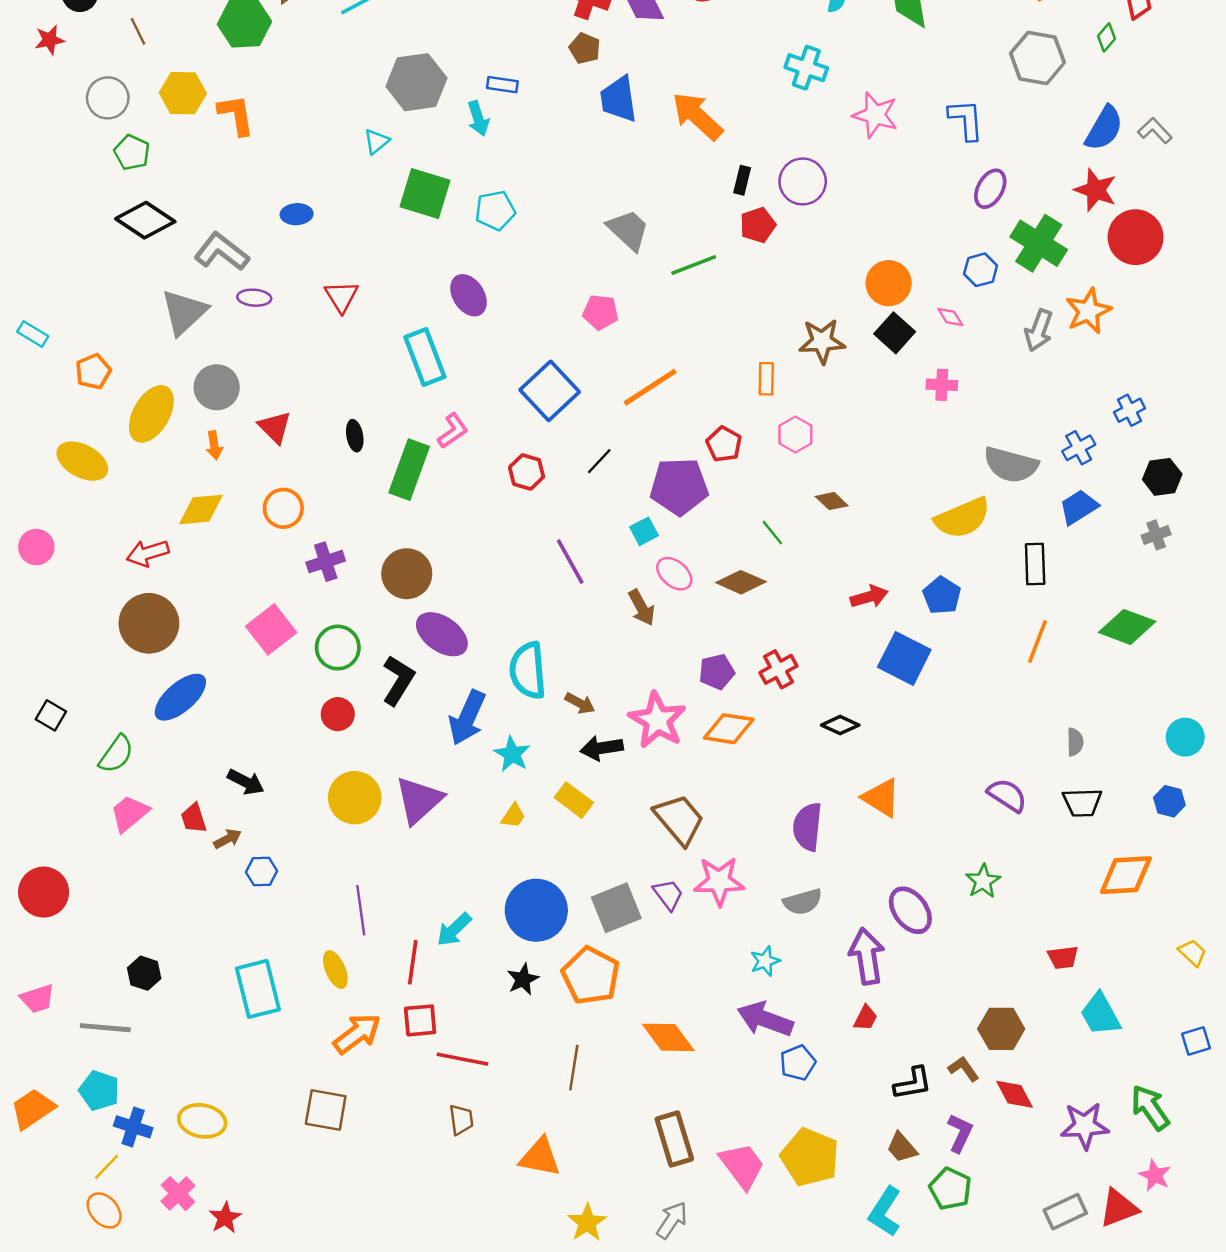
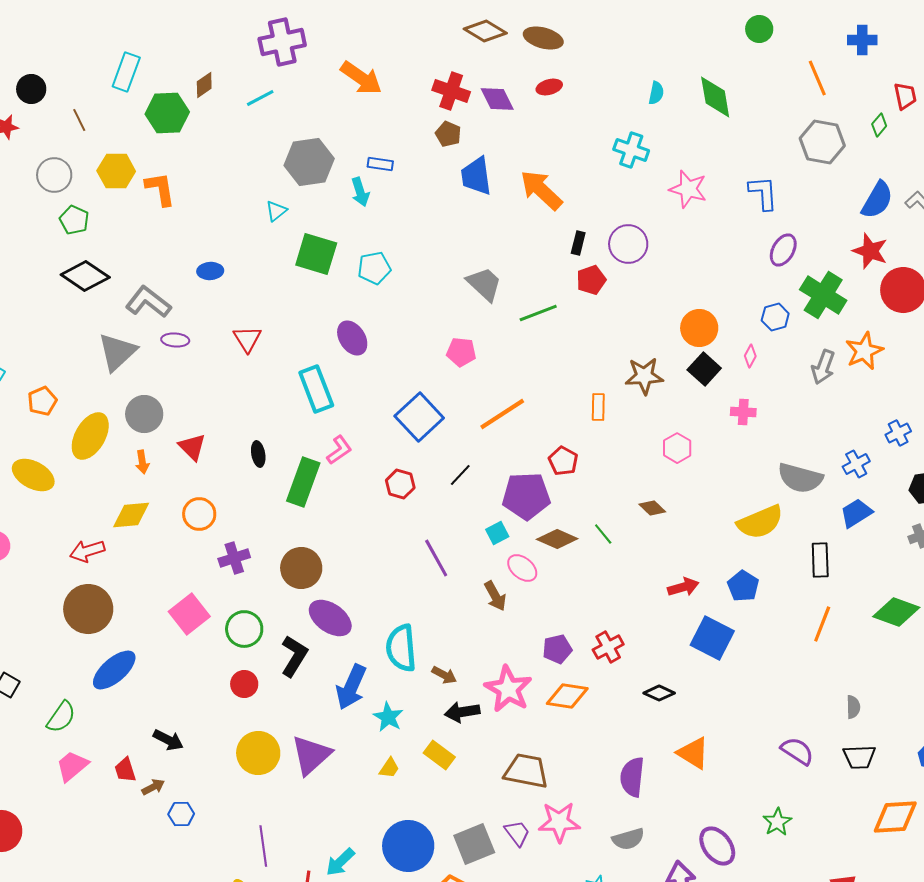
pink diamond: (950, 317) -> (750, 356), turned 60
pink hexagon: (795, 434) -> (677, 448), moved
brown diamond: (741, 582) -> (557, 539), moved
brown trapezoid: (679, 819) -> (526, 771), turned -39

